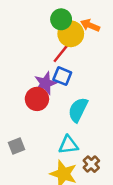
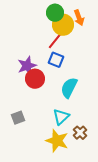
orange arrow: (90, 25) -> (79, 18), turned -133
purple star: (45, 83) -> (27, 66), moved
cyan triangle: (68, 145) -> (61, 117), turned -36

